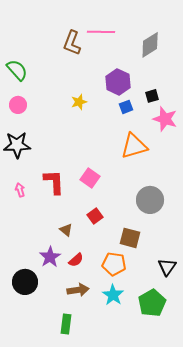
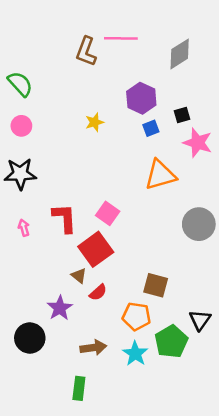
gray circle: (150, 200) -> (199, 224), moved
red square: (95, 216) -> (96, 249), moved, size x1.8
red semicircle: (76, 260) -> (98, 292), moved
green pentagon: (152, 303) -> (171, 342), moved

